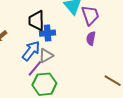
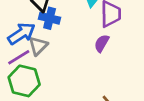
gray triangle: (46, 56) -> (38, 46), turned -35

